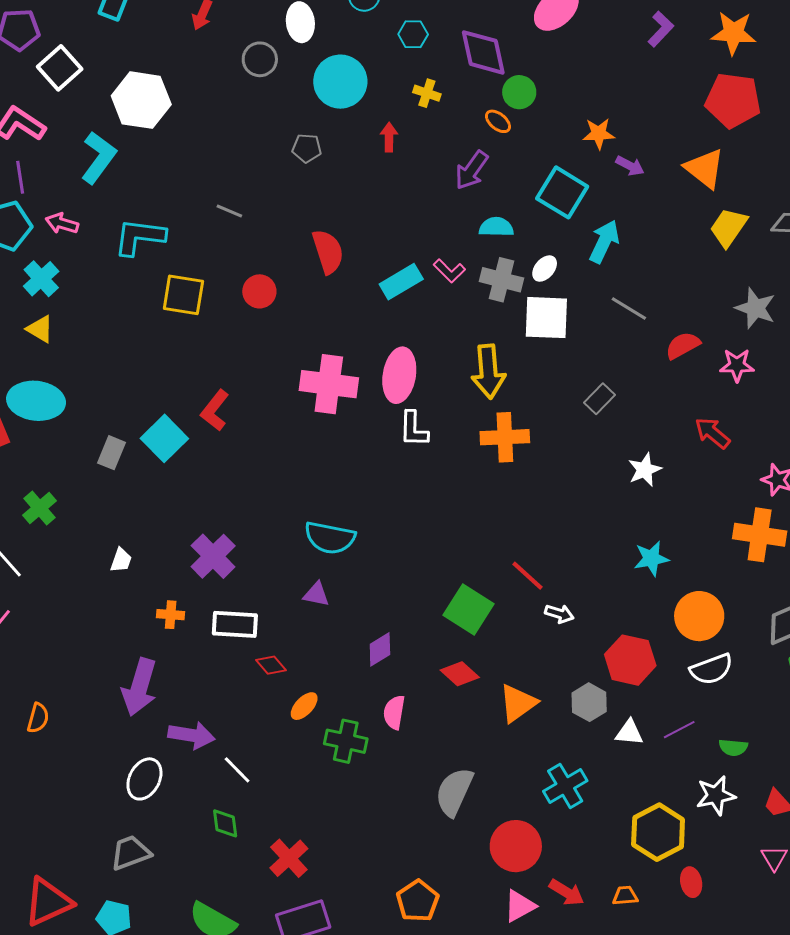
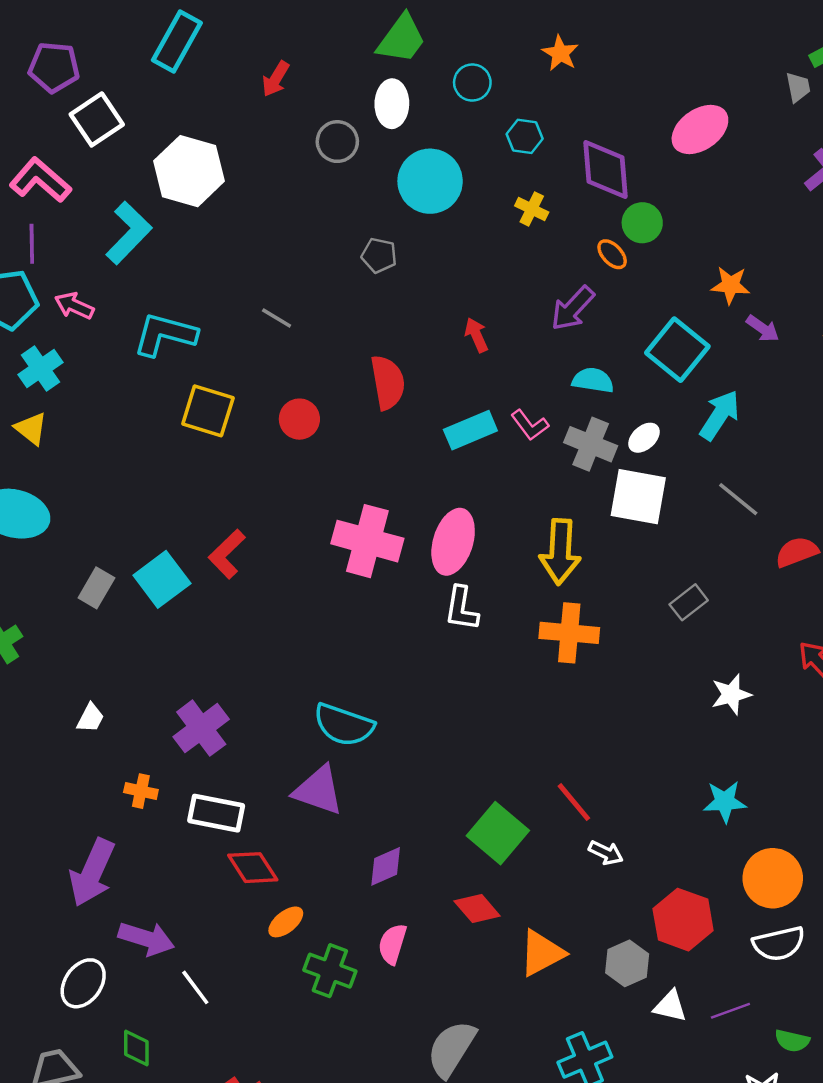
red arrow: (389, 137) -> (476, 335), moved, turned -32
purple triangle: (316, 594) -> (318, 790), size x1.6
red diamond: (271, 665) -> (253, 868), size x1.4
green diamond: (225, 823) -> (136, 1048), moved

